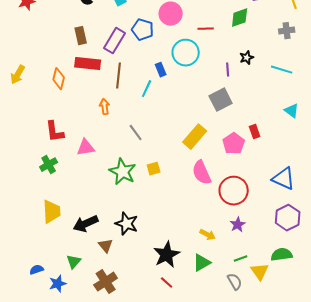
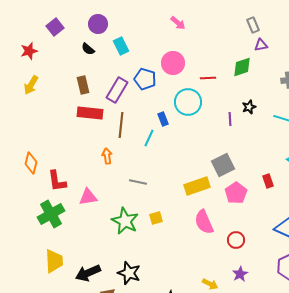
yellow arrow: (18, 75) -> (31, 85), moved
orange diamond: (59, 79) -> (31, 163), moved
gray square: (221, 100) -> (223, 165), moved
red rectangle: (255, 132) -> (268, 181), moved
gray line: (136, 133) -> (138, 182), turned -42
yellow rectangle: (195, 137) -> (197, 186), turned 30
green cross: (49, 165) -> (51, 214), size x1.5
red circle: (234, 191) -> (236, 240), size x0.6

